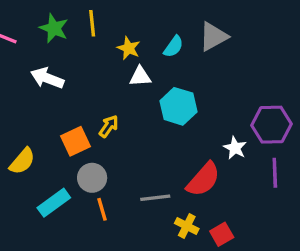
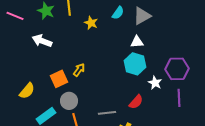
cyan semicircle: (173, 47) -> (118, 13), moved
white triangle: (140, 76) -> (137, 42), moved
cyan hexagon: (178, 106) -> (135, 64), moved
red semicircle: (203, 179) -> (136, 102), size x0.7

